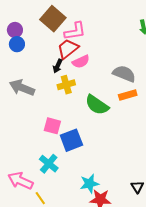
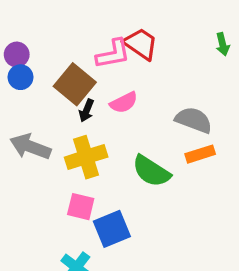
brown square: (53, 19) -> (75, 84), moved
red trapezoid: (68, 49) -> (141, 44), moved, turned 75
yellow cross: (66, 85) -> (86, 157), moved, size x1.4

